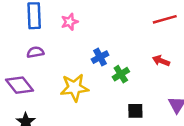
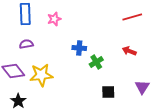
blue cross: (100, 57) -> (79, 48), turned 32
yellow star: (74, 88) -> (41, 75), moved

